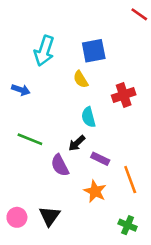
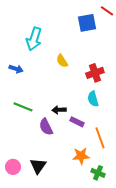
blue square: (94, 51) -> (87, 23), moved
cyan semicircle: (89, 117) -> (93, 99), moved
black arrow: (77, 143) -> (59, 110), turned 40
orange star: (95, 191) -> (81, 156), moved, turned -30

